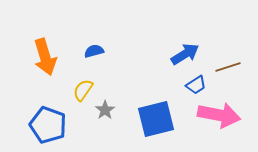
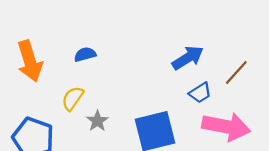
brown line: (228, 67) -> (236, 72), turned -30

